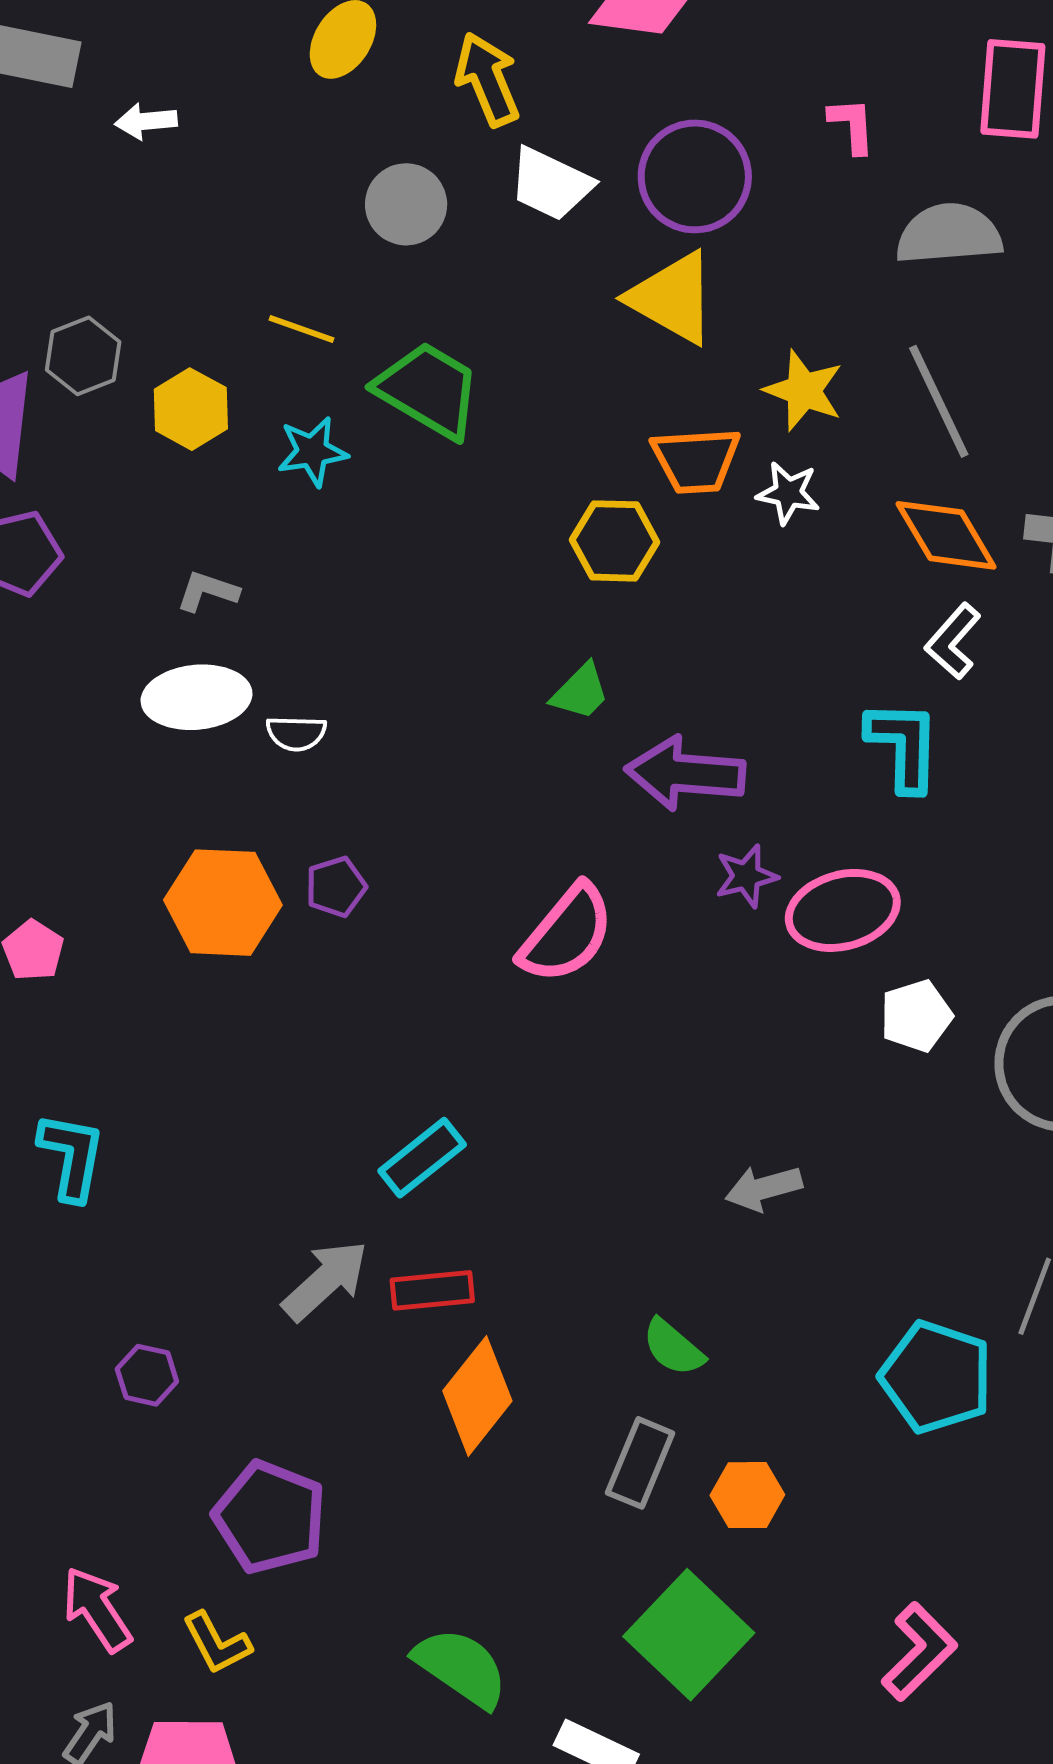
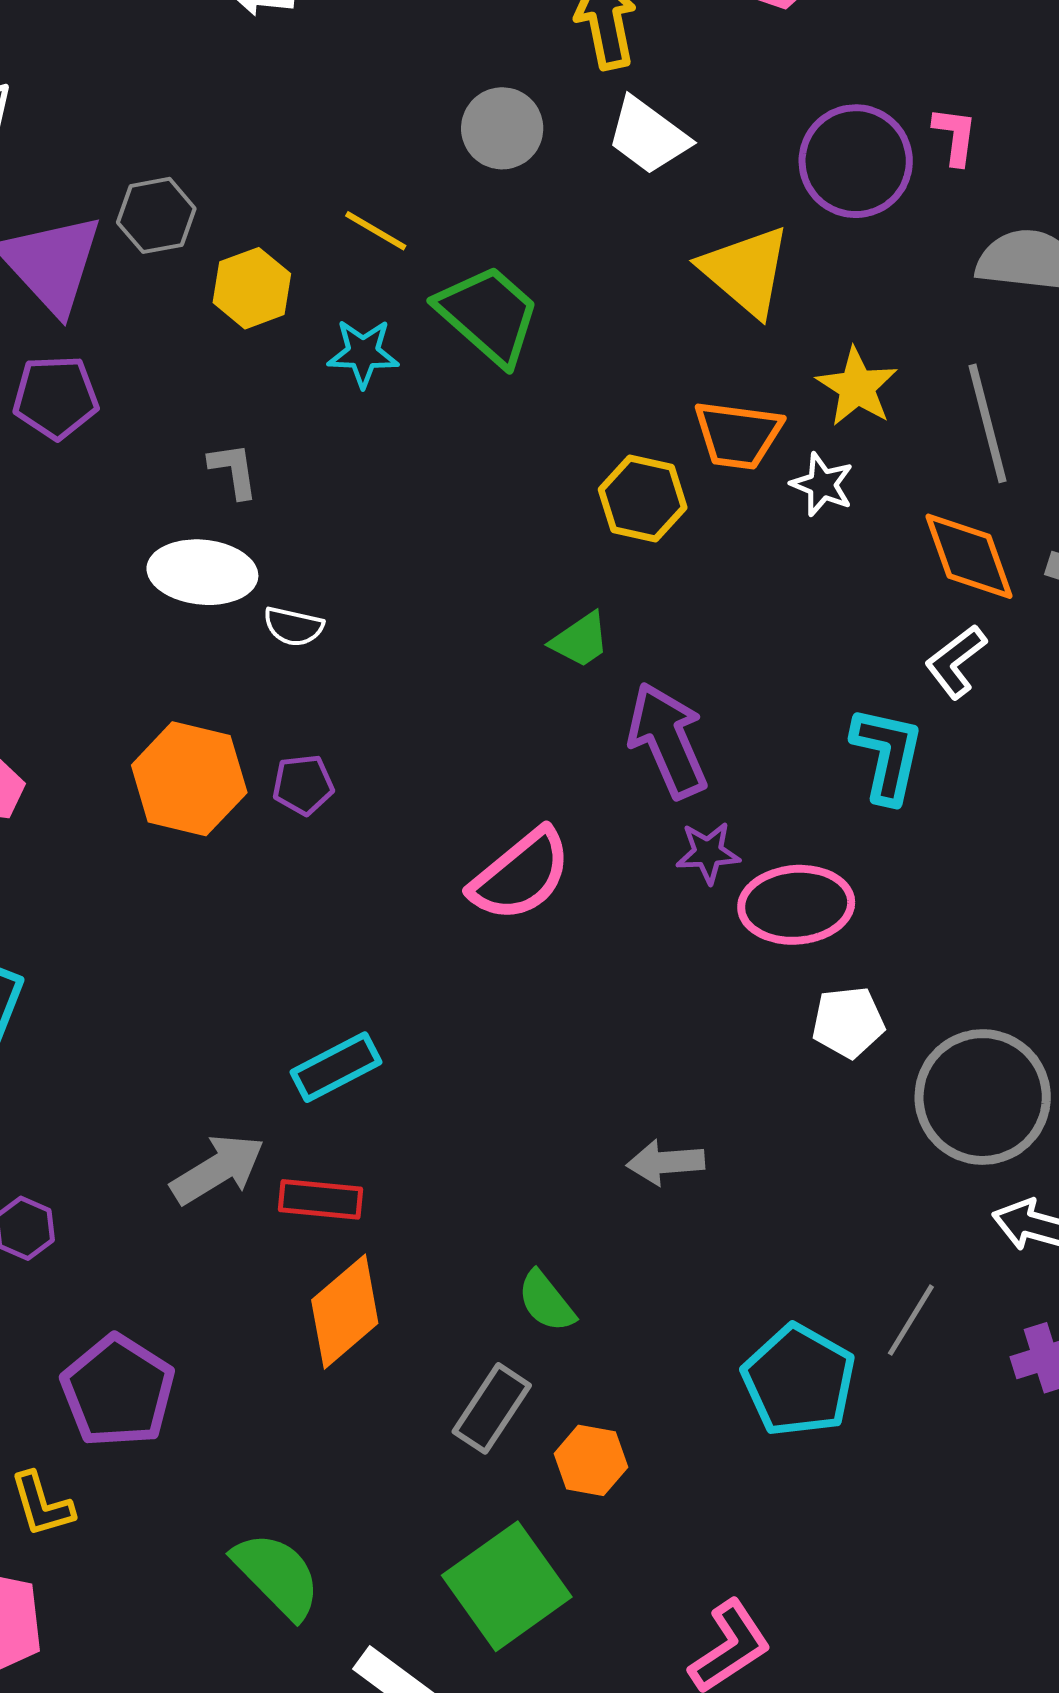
purple circle: (695, 176) -> (856, 161), moved
gray L-shape: (208, 591) -> (234, 470), turned 52
purple arrow: (685, 773) -> (668, 740), turned 51

